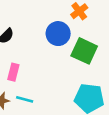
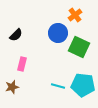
cyan line: (25, 99) -> (58, 86), moved

